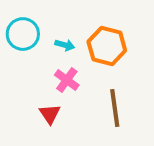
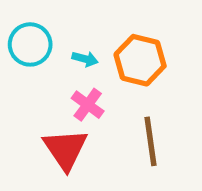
red triangle: (50, 114) -> (65, 149), size x1.6

